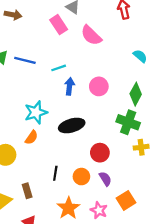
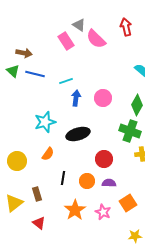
brown arrow: (13, 15) -> (24, 53), moved
pink semicircle: (91, 35) -> (96, 39), moved
orange semicircle: (31, 137) -> (48, 154), moved
purple semicircle: (105, 179) -> (109, 183), turned -56

